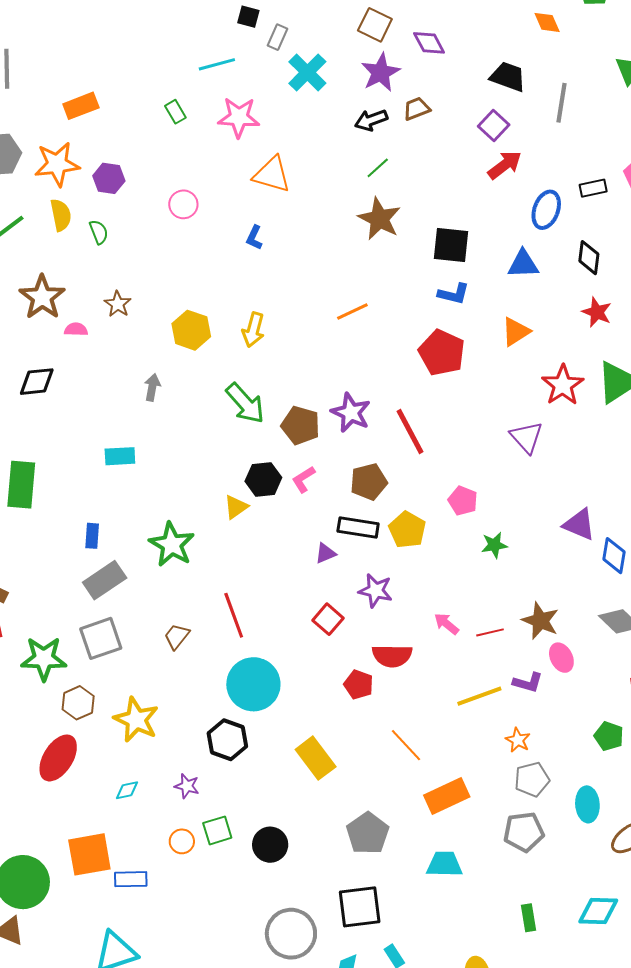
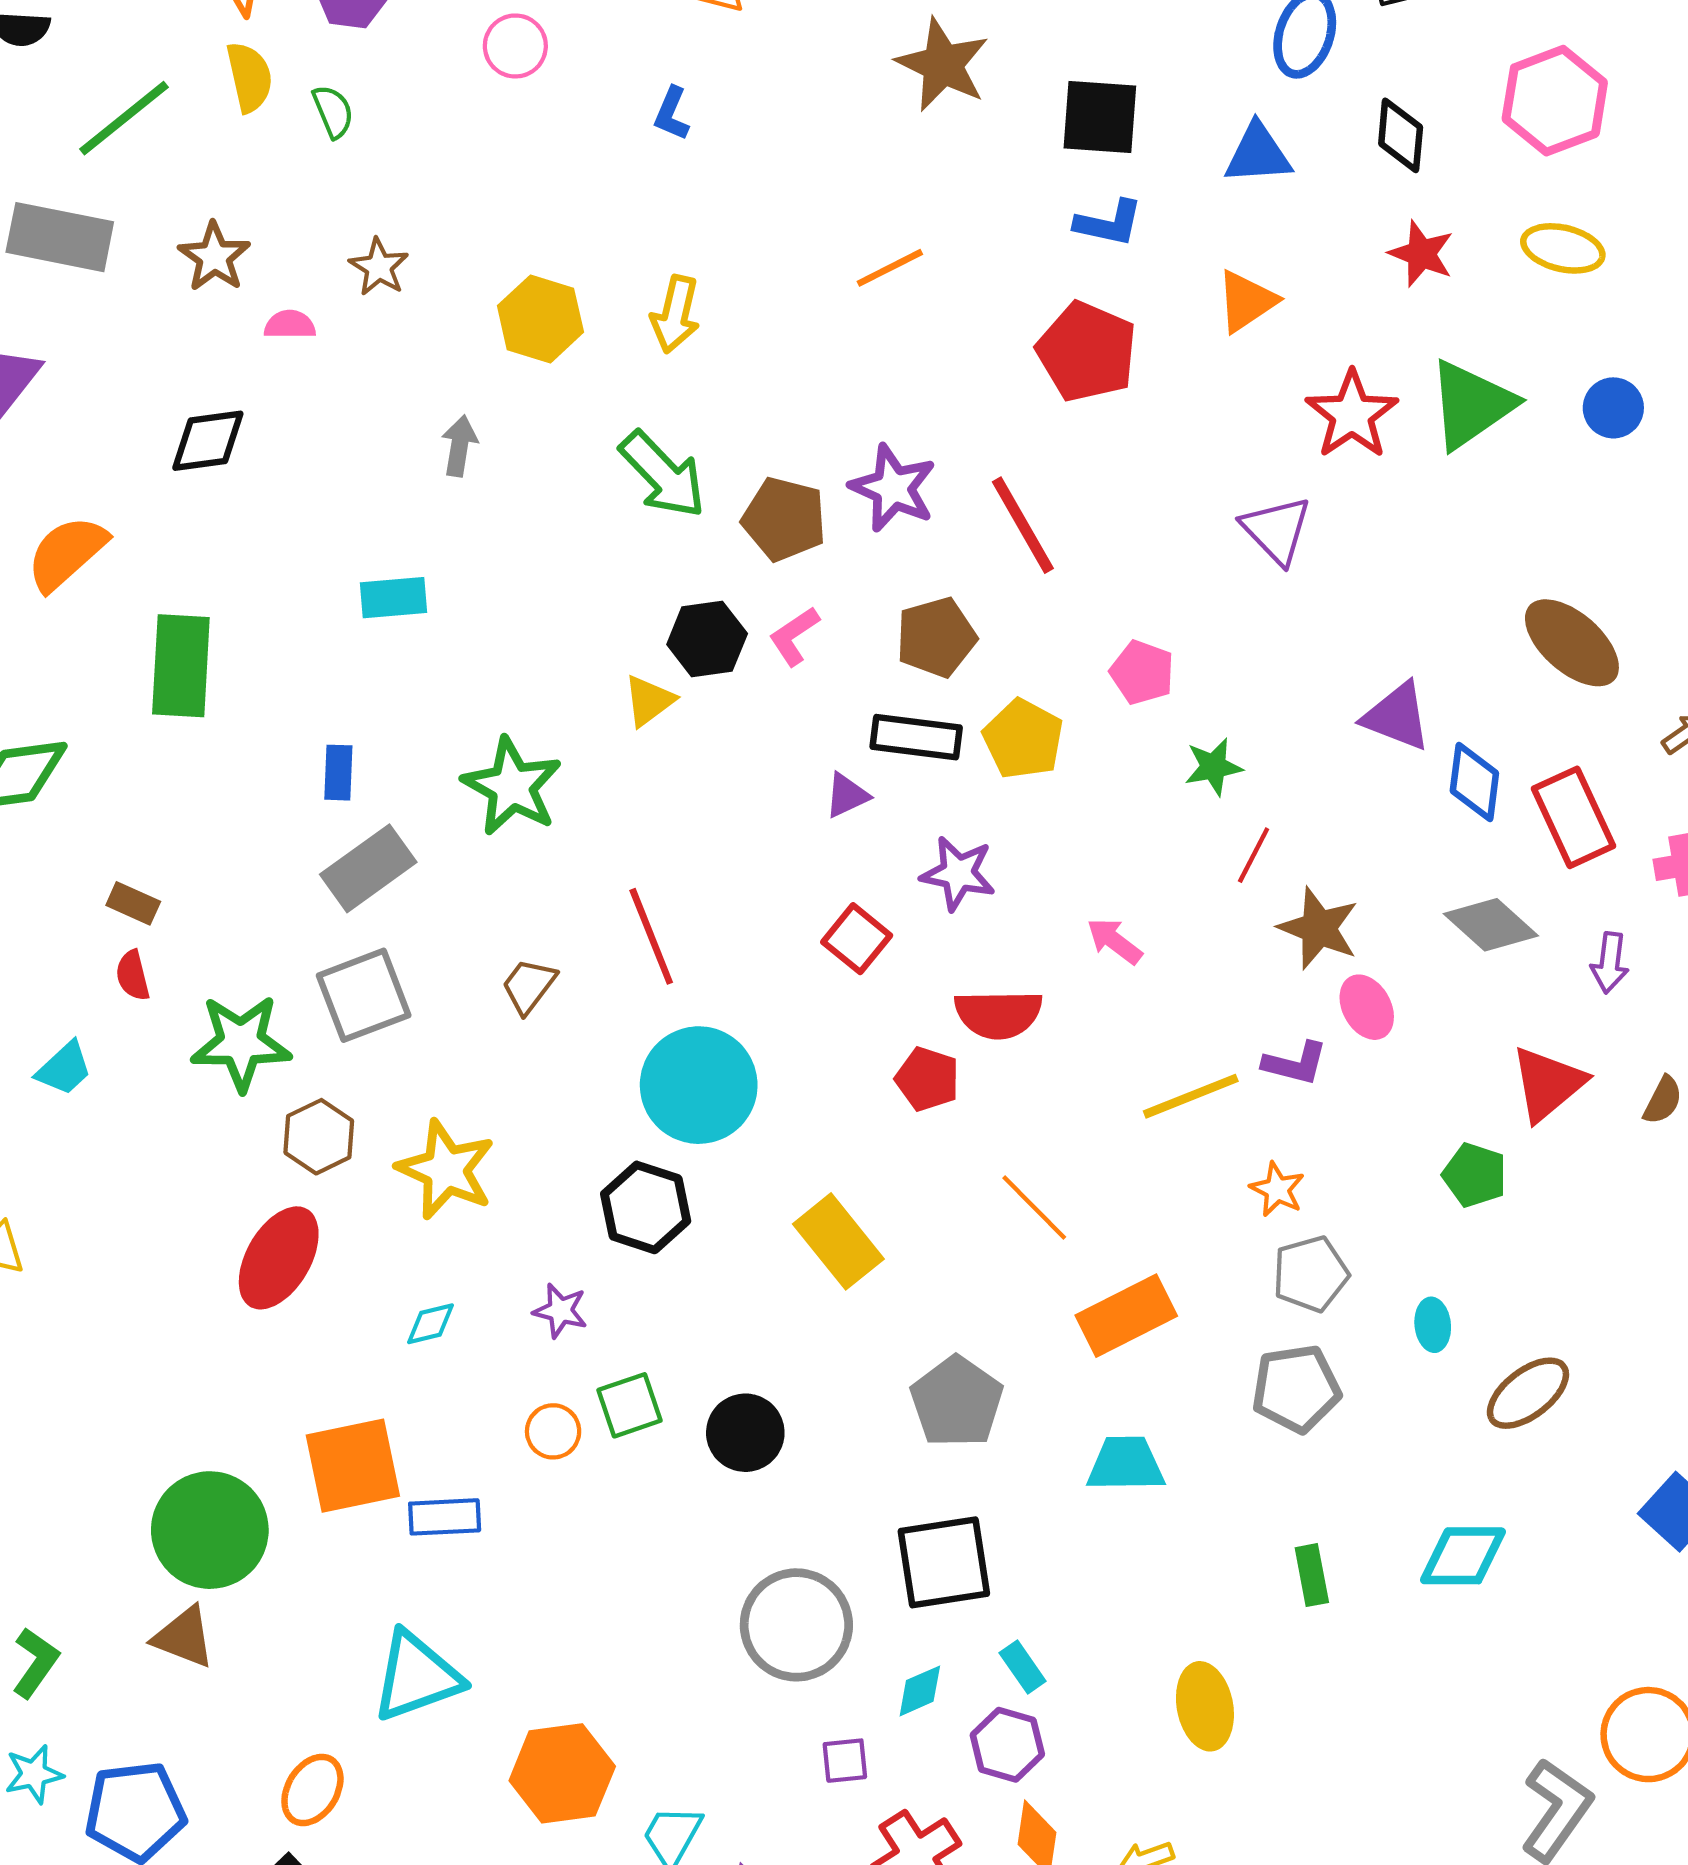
brown star: (42, 297) -> (214, 257), size x0.7
red line: (490, 632) -> (1254, 855), moved, turned -48
cyan ellipse: (587, 804) -> (1433, 1325), size x0.7

